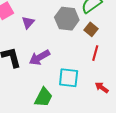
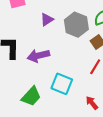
purple triangle: (28, 22) -> (47, 19), moved

